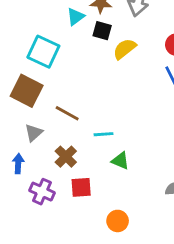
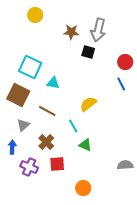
cyan triangle: (76, 17) -> (53, 83), moved, turned 48
black square: (102, 31) -> (88, 52), moved
yellow semicircle: (125, 49) -> (88, 104), moved
cyan line: (104, 134) -> (73, 126), turned 64

